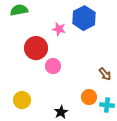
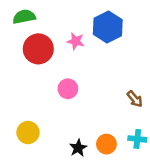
red circle: (36, 48) -> (38, 49), moved
orange circle: (89, 97) -> (106, 144), moved

